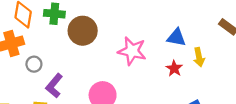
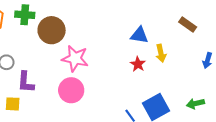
pink star: (132, 51) -> (75, 58), moved
purple L-shape: (54, 86) -> (26, 82), turned -35

